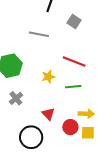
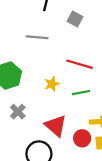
red triangle: (48, 114) -> (56, 126), size x1.5

